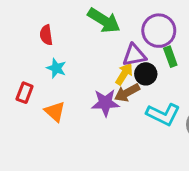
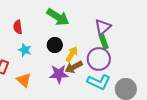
purple circle: (159, 31) -> (99, 59), moved
purple triangle: (134, 55) -> (103, 27), moved, turned -30
black circle: (146, 74) -> (55, 45), moved

